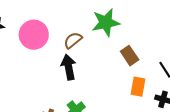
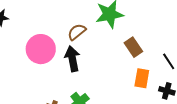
pink circle: (34, 35) -> (41, 49), moved

